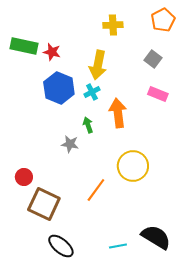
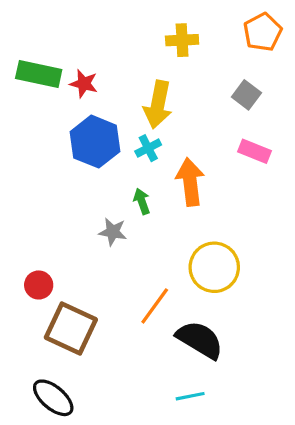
black semicircle: (156, 237) -> (200, 340), moved
black ellipse: (61, 246) -> (53, 398), moved

